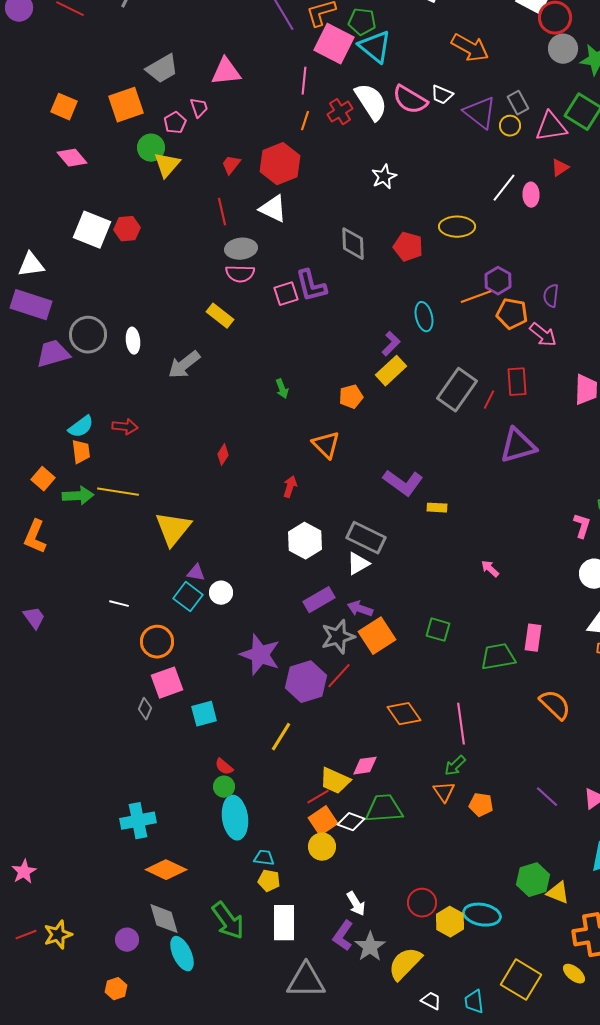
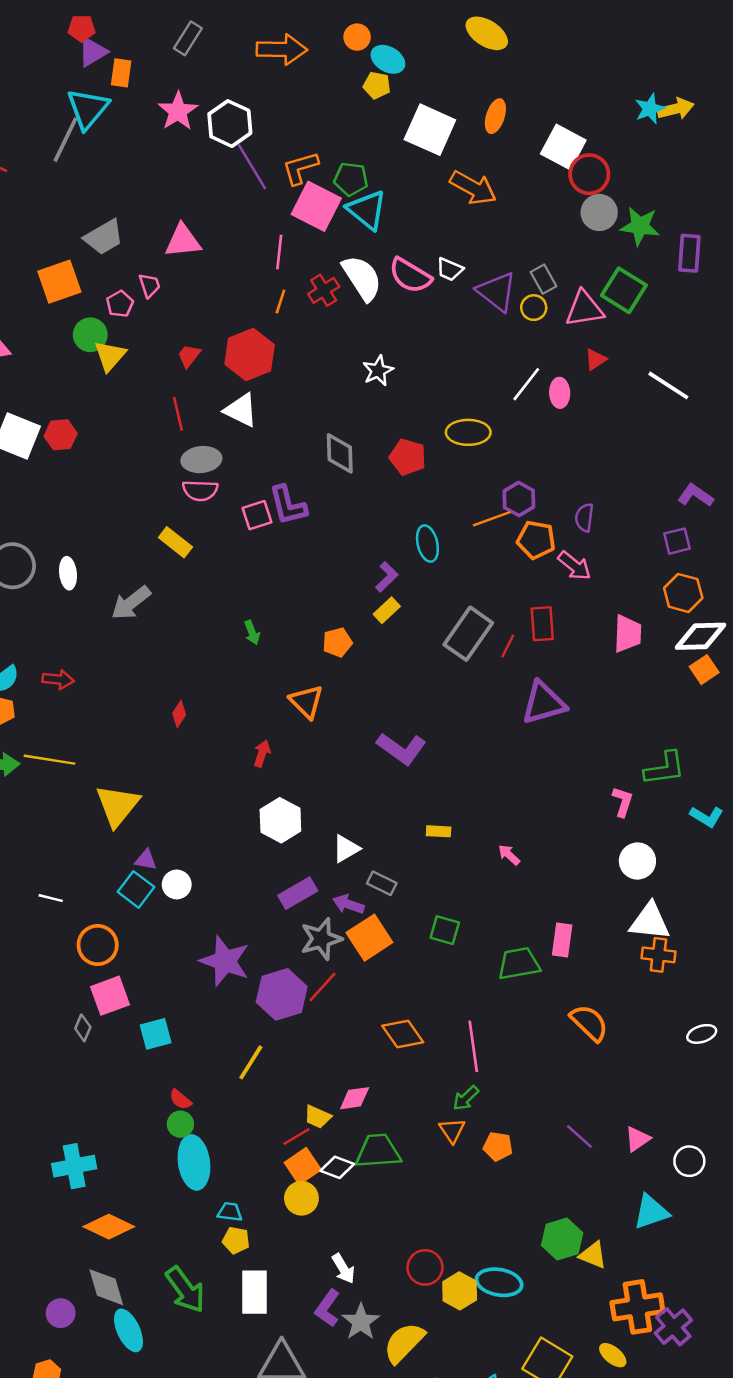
orange arrow: (470, 48) -> (473, 188), moved
yellow rectangle: (391, 371) -> (387, 610), size x0.7
yellow rectangle: (437, 508) -> (439, 831), moved
gray rectangle: (366, 538) -> (382, 883), moved, size x0.6
yellow trapezoid: (335, 781) -> (318, 1117), size x0.7

